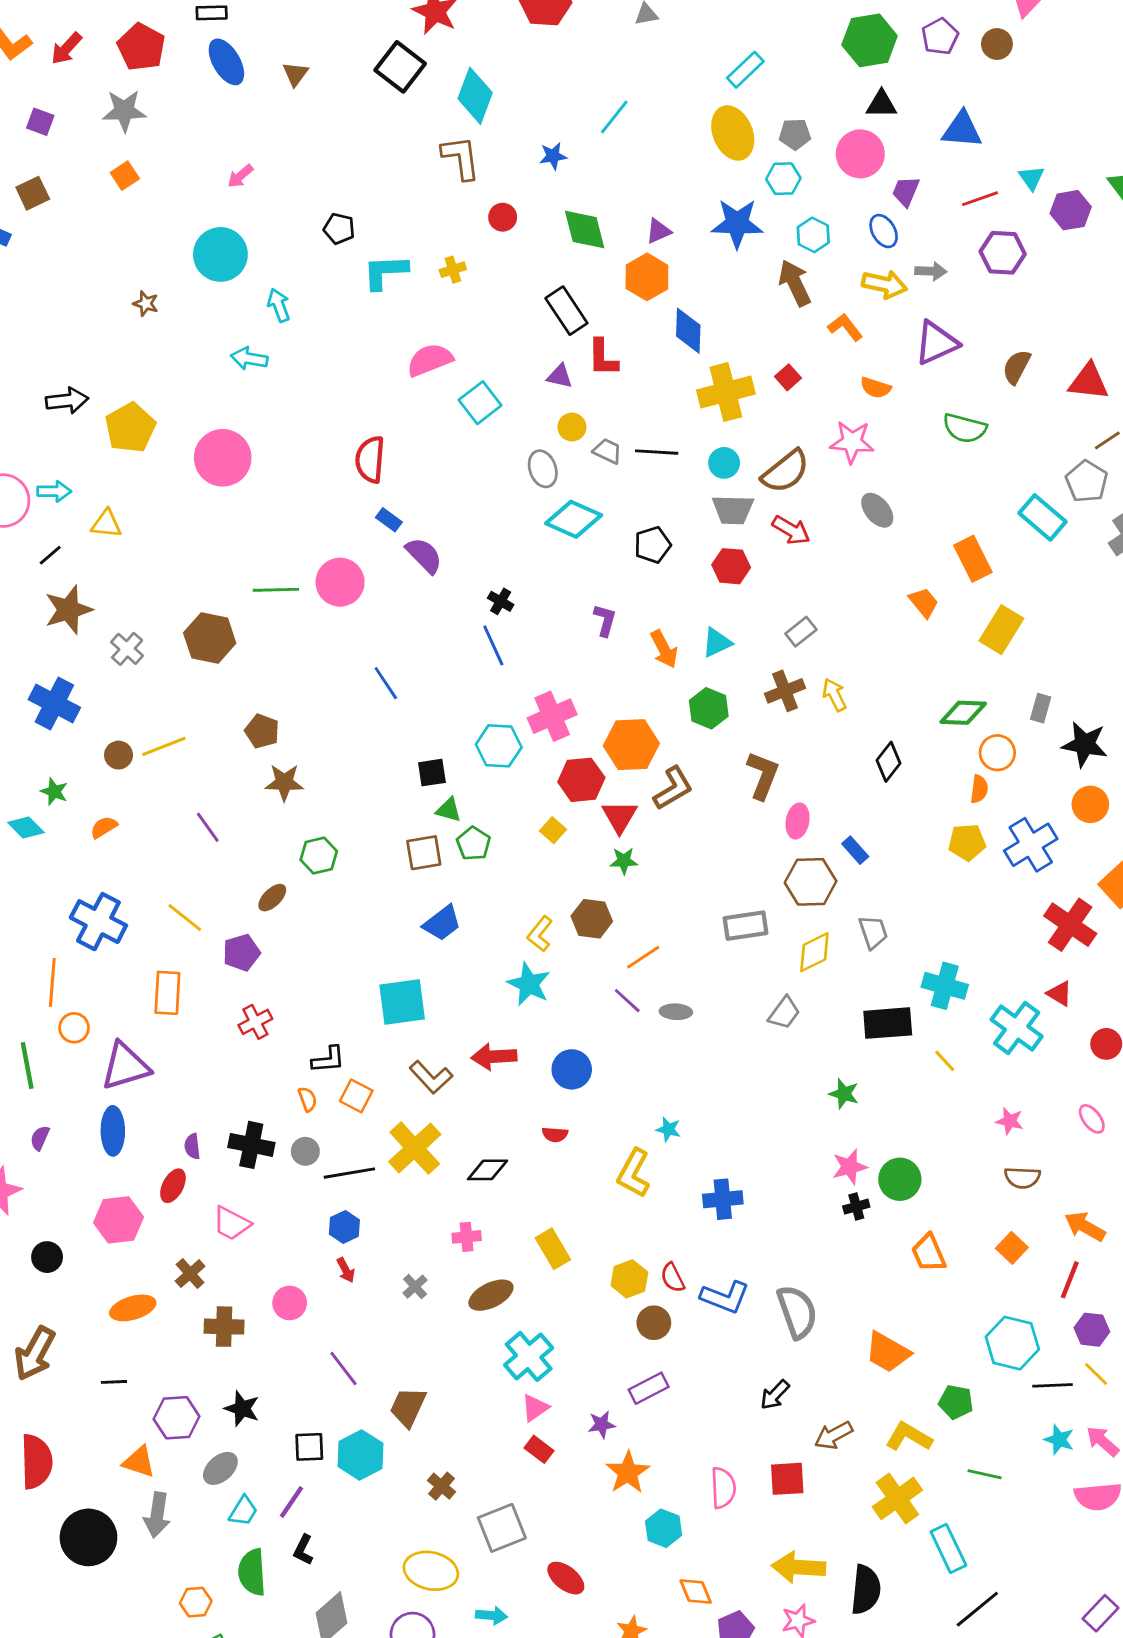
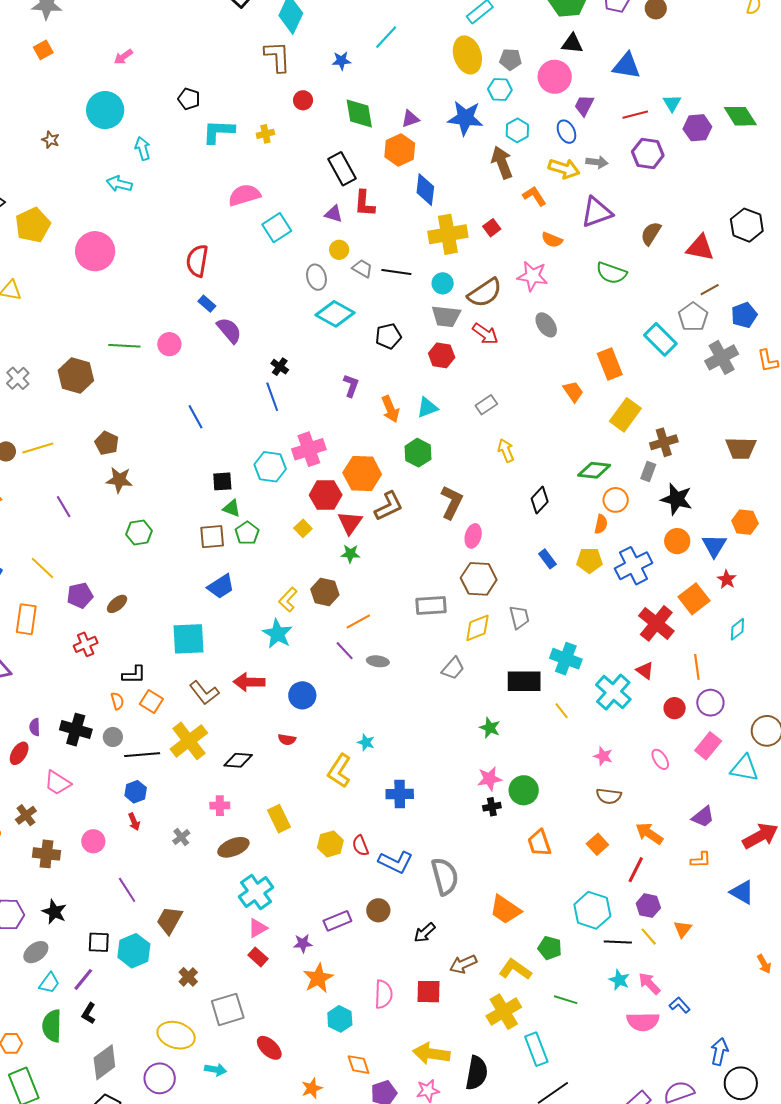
pink circle: (340, 582) -> (169, 344), size x0.7
brown cross: (785, 691) -> (664, 442), moved
blue rectangle: (855, 850) -> (547, 559), moved
brown ellipse: (272, 898) -> (117, 604), moved
brown circle: (654, 1323) -> (378, 910), moved

